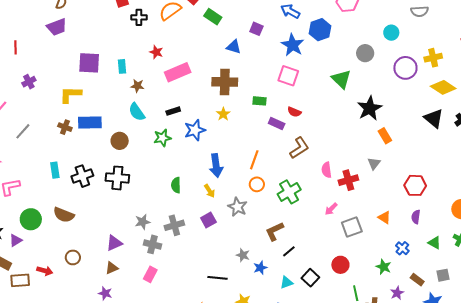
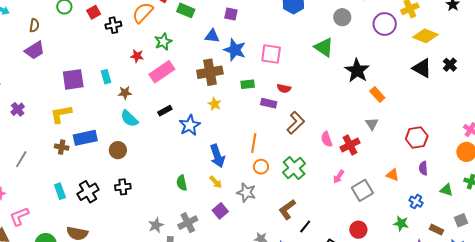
blue star: (293, 45) -> (235, 50), moved
green star: (162, 138) -> (163, 42), moved
black cross: (117, 178) -> (123, 187), size x0.7

